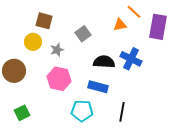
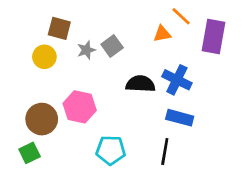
gray star: (57, 50) -> (86, 50), moved
brown circle: (14, 71) -> (42, 119), moved
blue rectangle: (98, 87) -> (180, 118), moved

